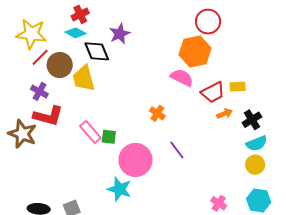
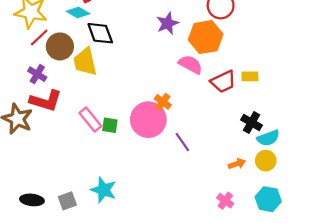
purple star: (120, 34) -> (168, 23), moved
orange arrow: (224, 114) -> (237, 164), moved
black cross: (252, 120) -> (252, 122), moved, turned -30
pink circle: (135, 160) -> (148, 120), moved
cyan star: (119, 189) -> (104, 190), moved

